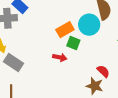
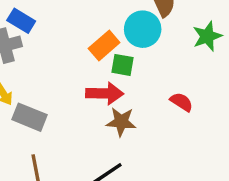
red arrow: (60, 57) -> (105, 93), size x1.5
brown star: (95, 86) -> (121, 122), moved

